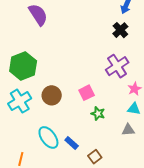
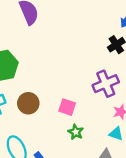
pink square: (87, 93) -> (67, 107), turned 35

